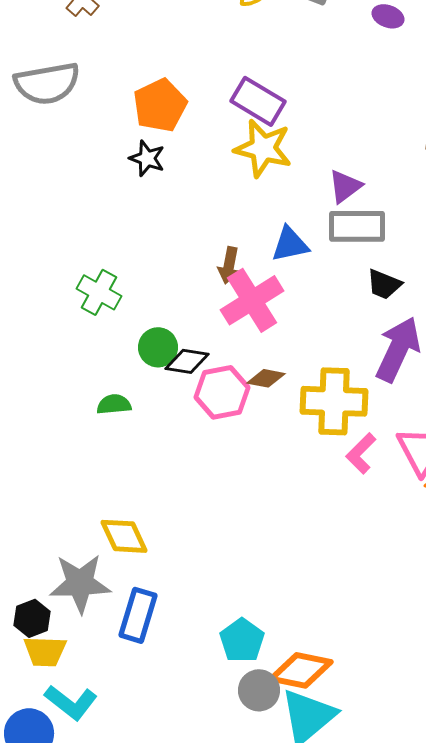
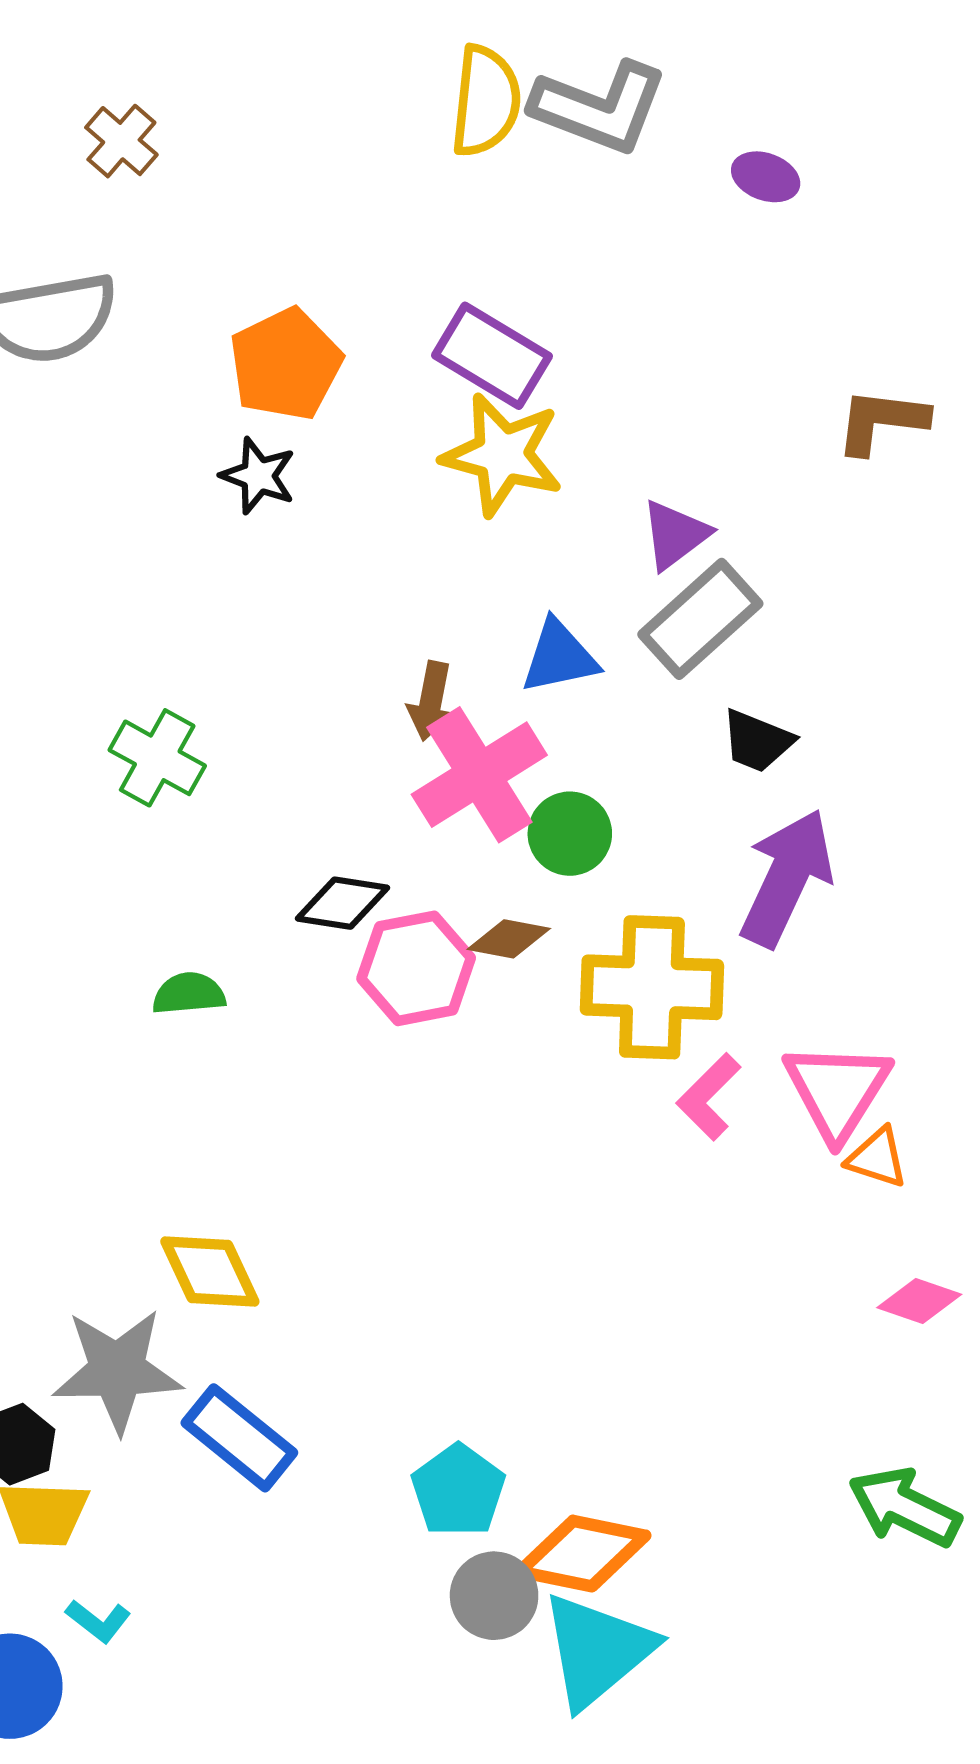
gray rectangle: (357, 226) -> (700, 619), turned -42
green circle: (158, 347) -> (570, 834), moved
blue rectangle: (138, 615) -> (239, 1438), turned -68
cyan L-shape: (71, 702) -> (98, 1621), size x0.6

